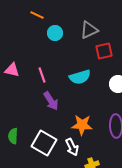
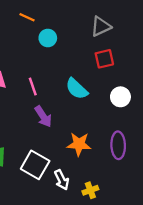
gray triangle: (89, 30) -> (101, 26), moved
cyan semicircle: (80, 77) -> (77, 89), turned 60
white arrow: (72, 147) -> (62, 180), moved

